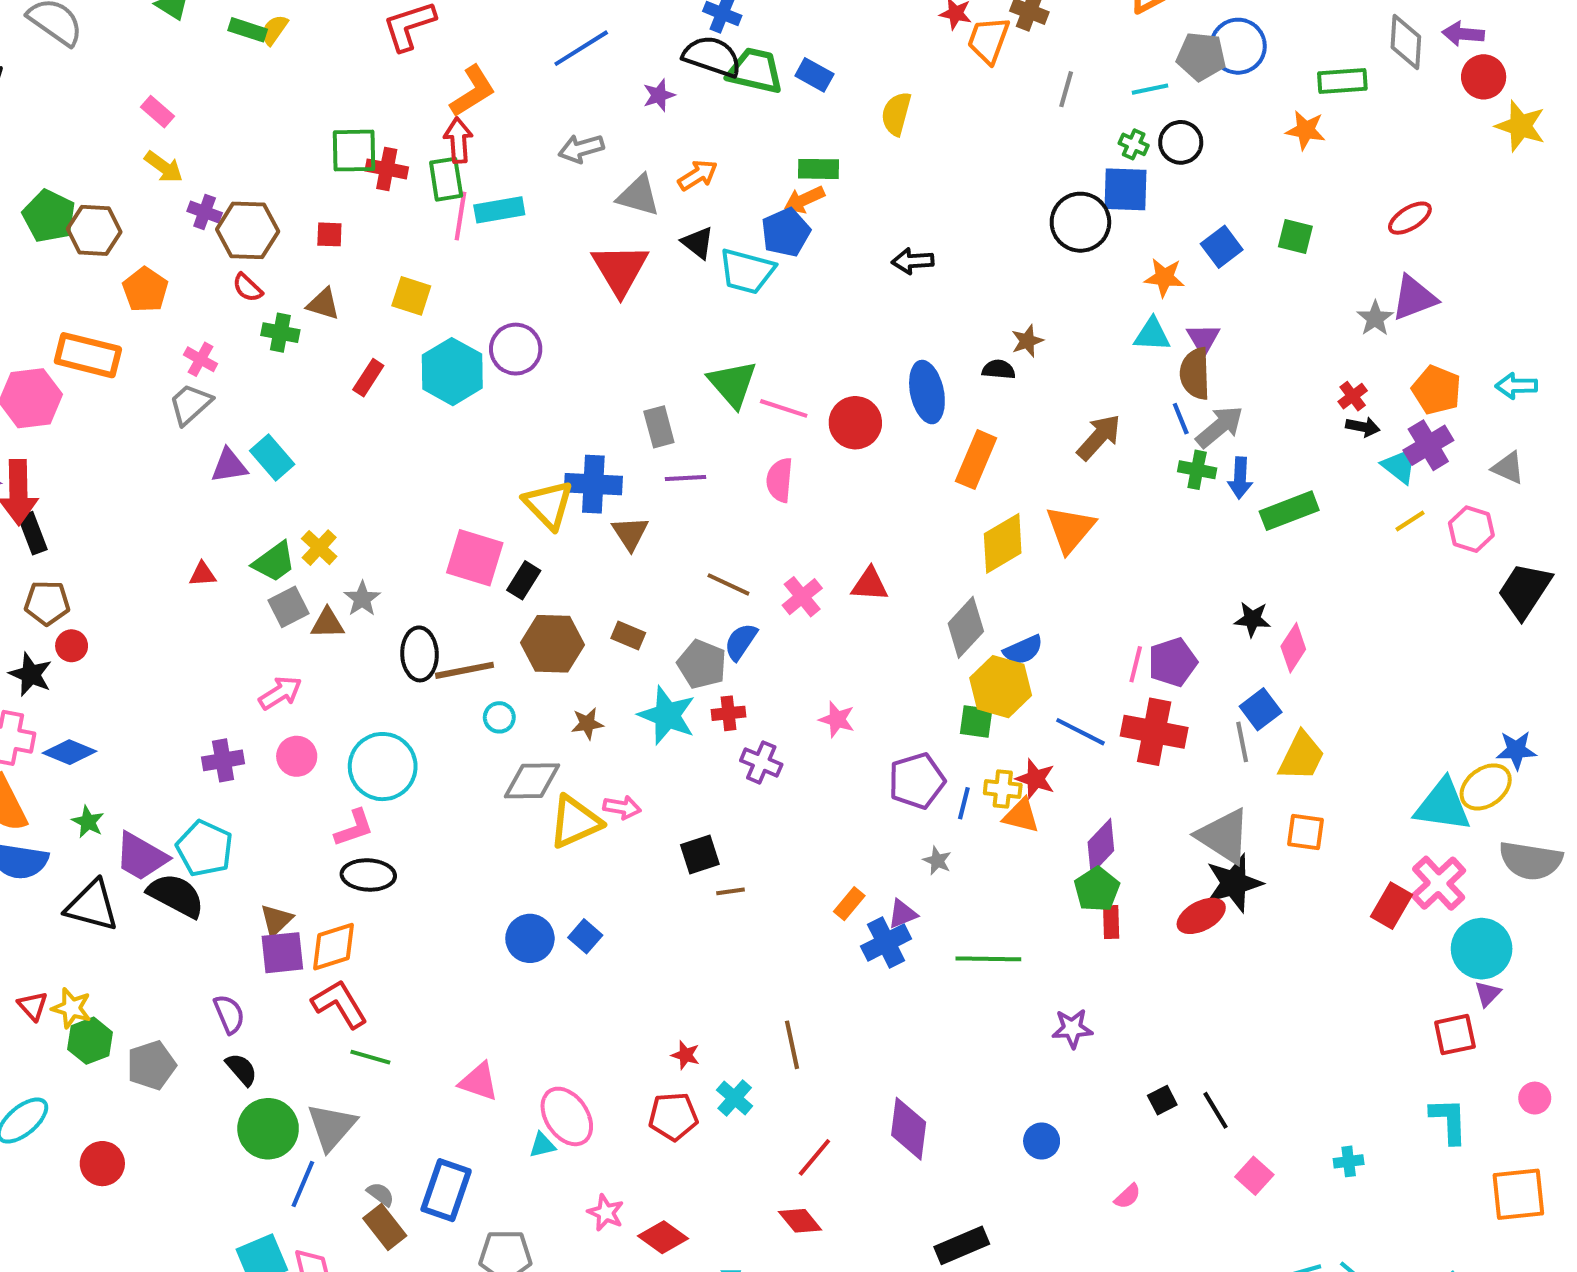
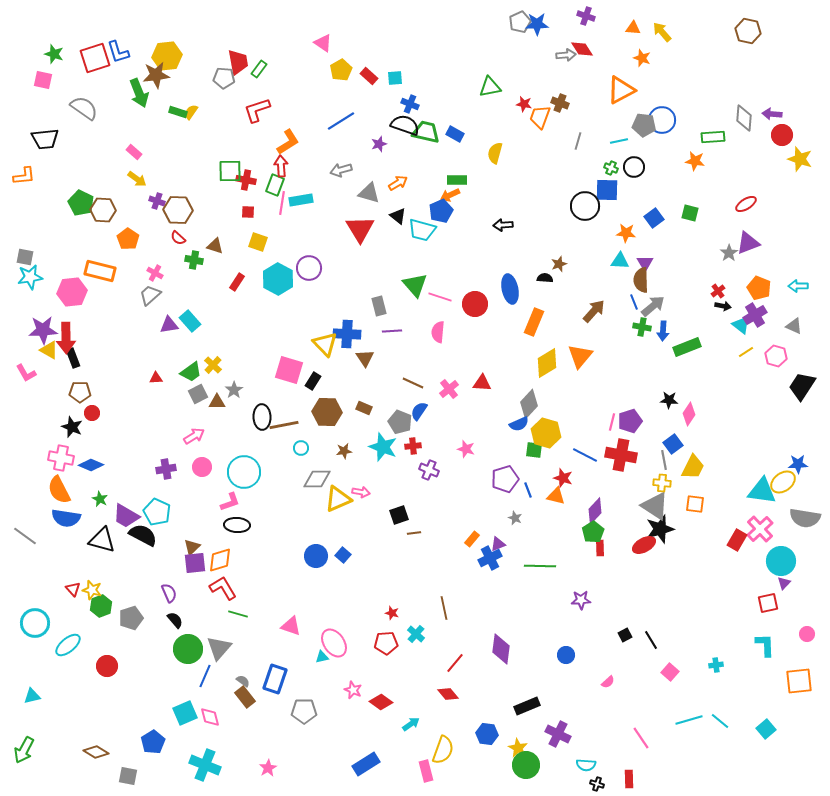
green rectangle: (446, 179) -> (275, 185), turned 30
red square: (329, 234) -> (248, 212), moved
blue semicircle: (1023, 650) -> (519, 424), moved
yellow cross: (1003, 789) -> (662, 483), moved
blue line: (964, 803) -> (528, 490), turned -35

